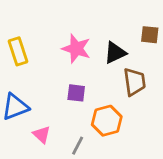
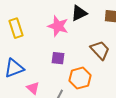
black triangle: (115, 53) -> (79, 13), moved
brown trapezoid: (135, 82) -> (100, 50), turned -35

